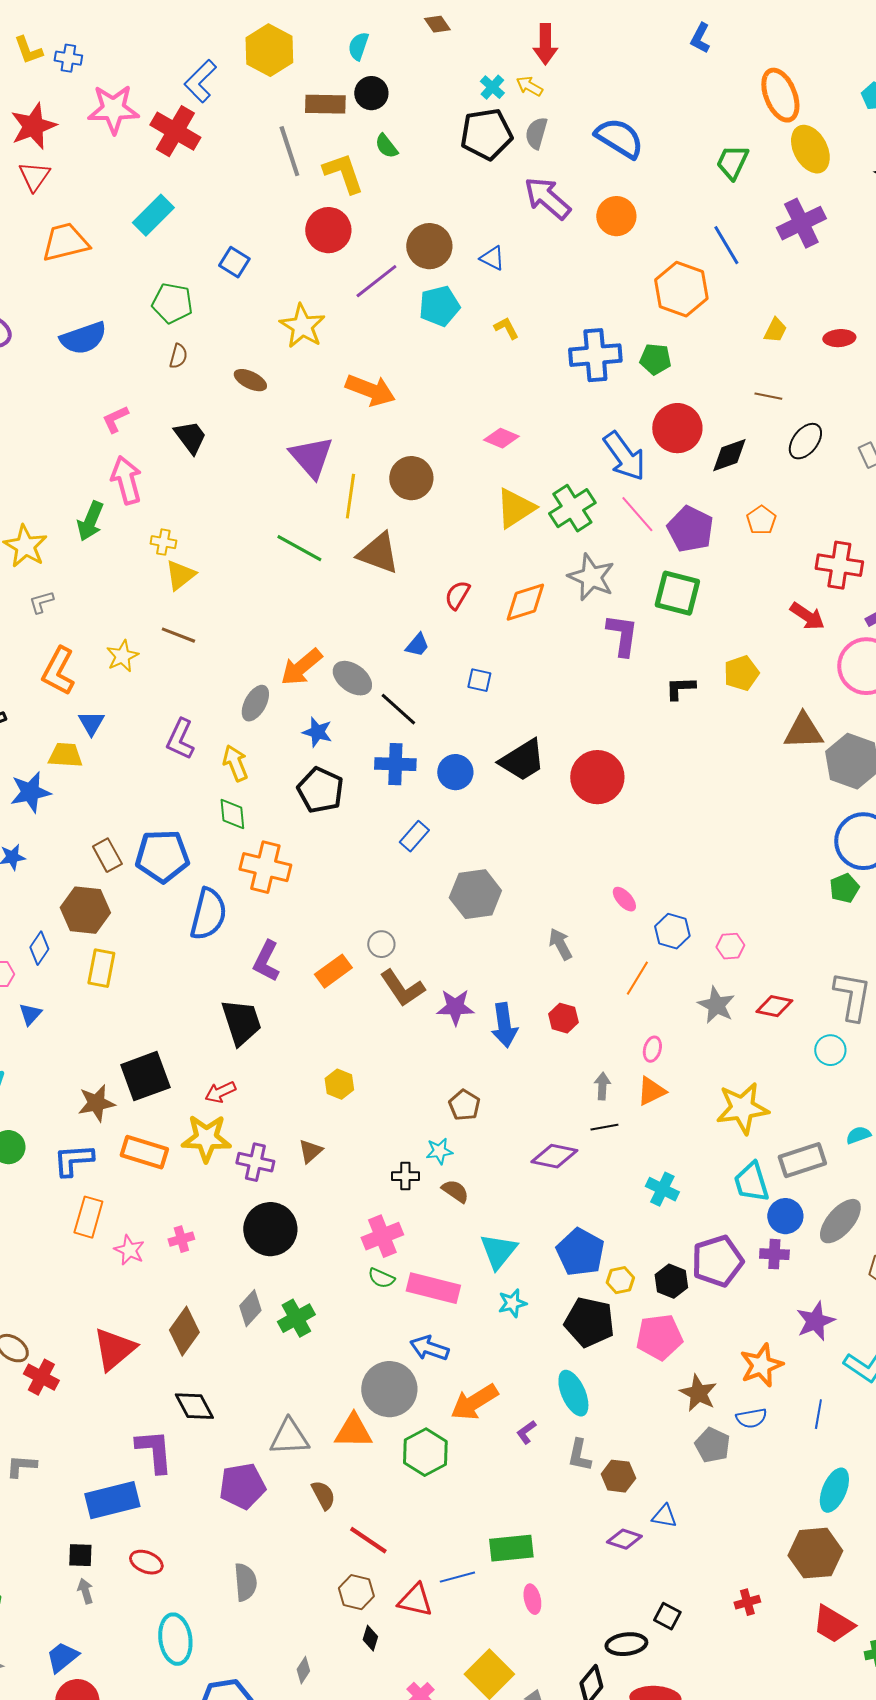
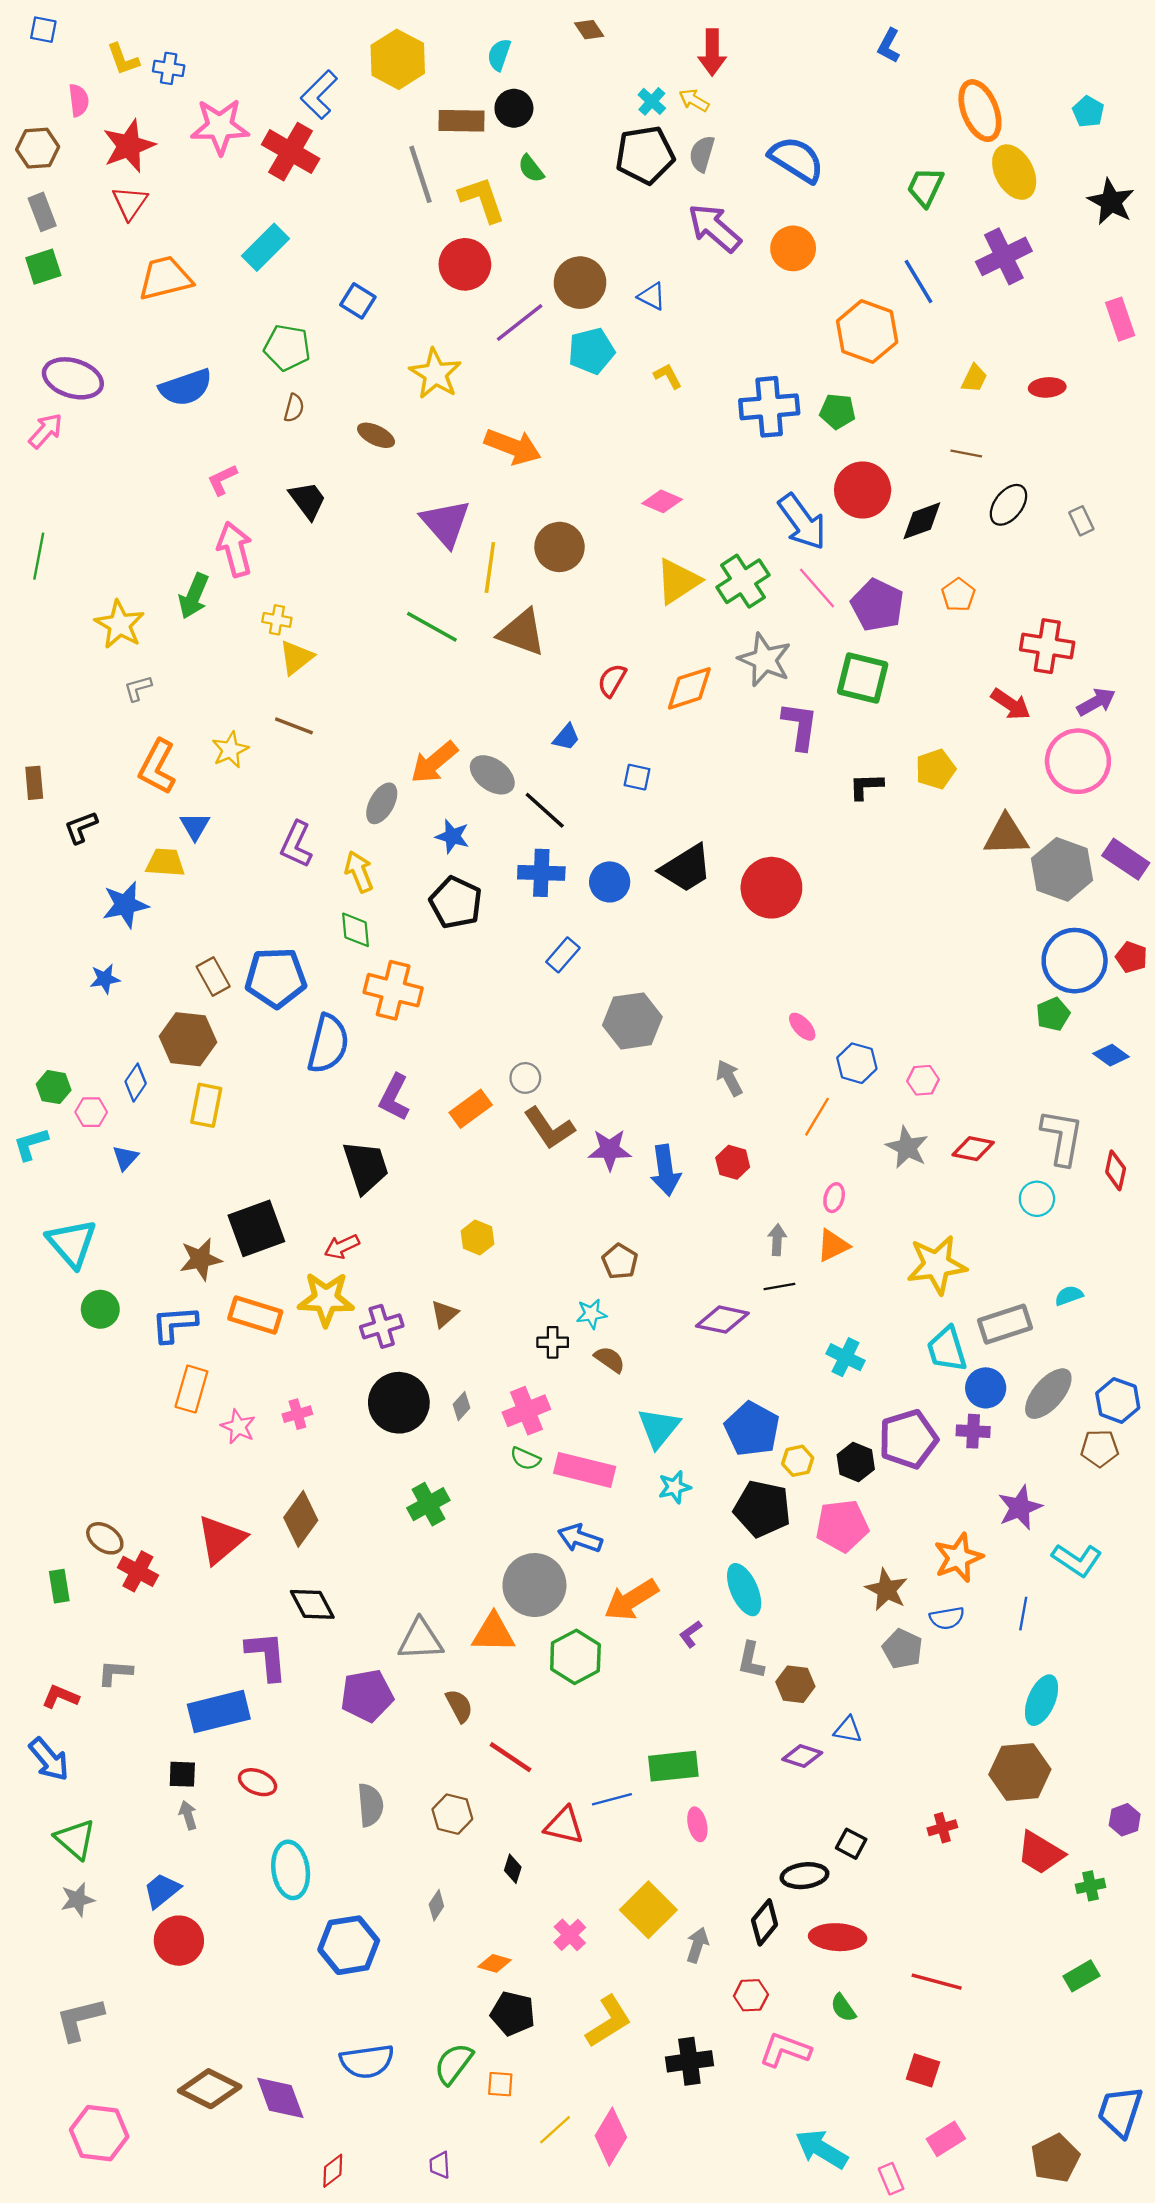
purple cross: (255, 1162) -> (382, 1326), turned -30
gray diamond: (250, 1308) -> (461, 1406), moved, size x0.7
brown hexagon: (356, 1592) -> (452, 1814), moved

